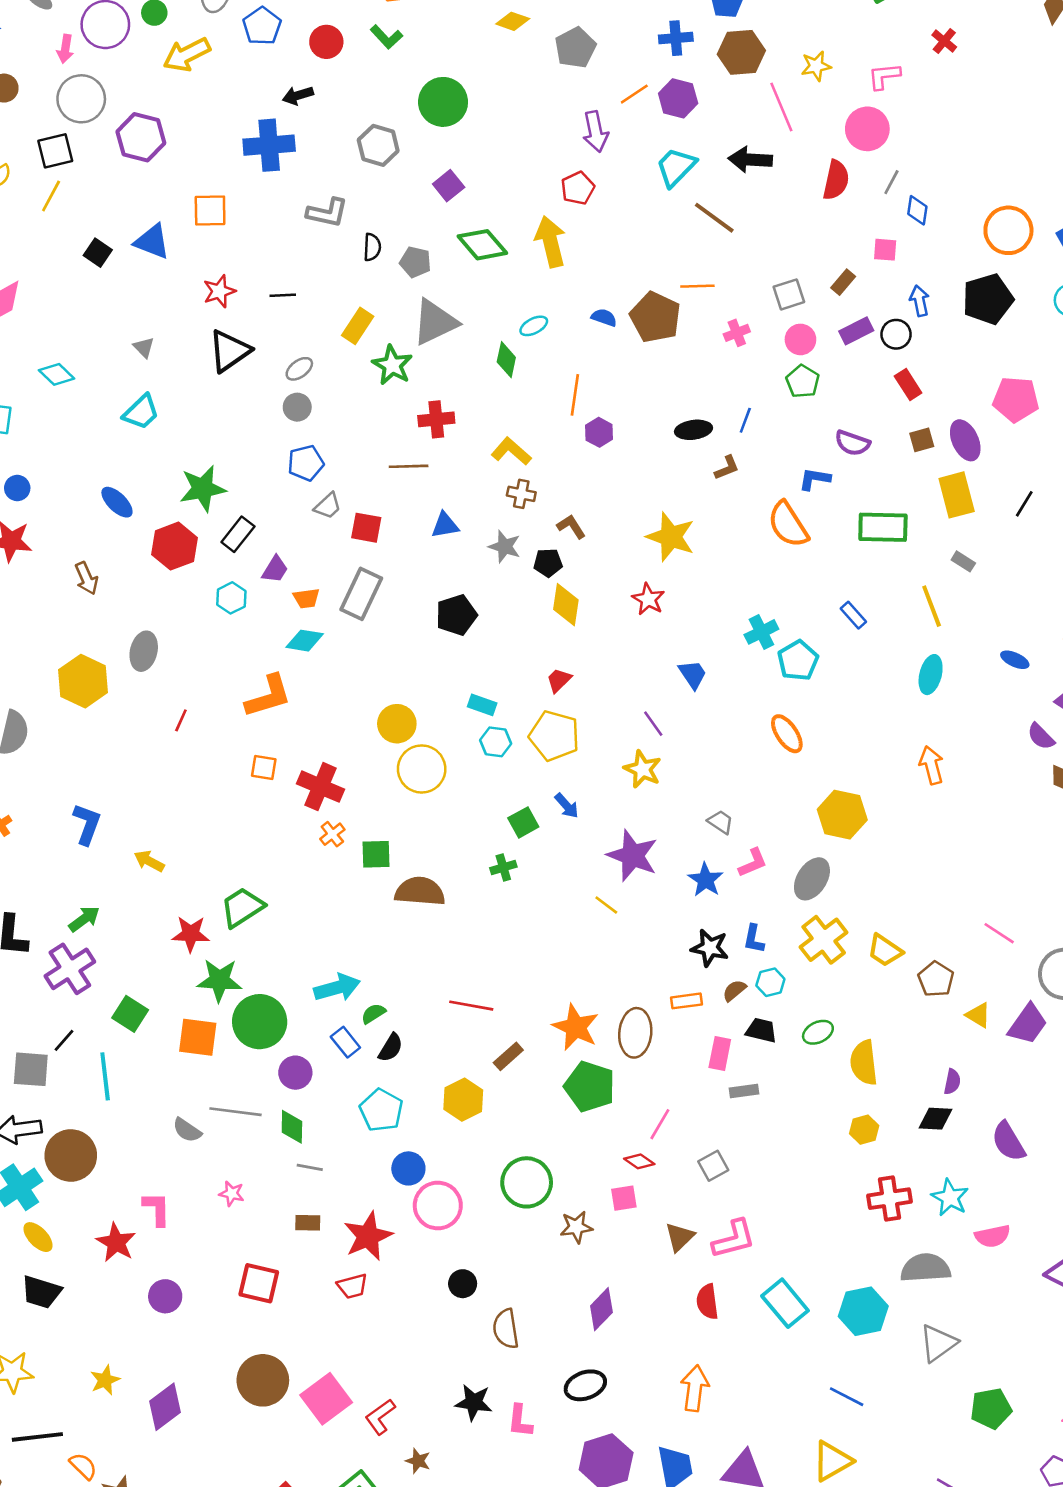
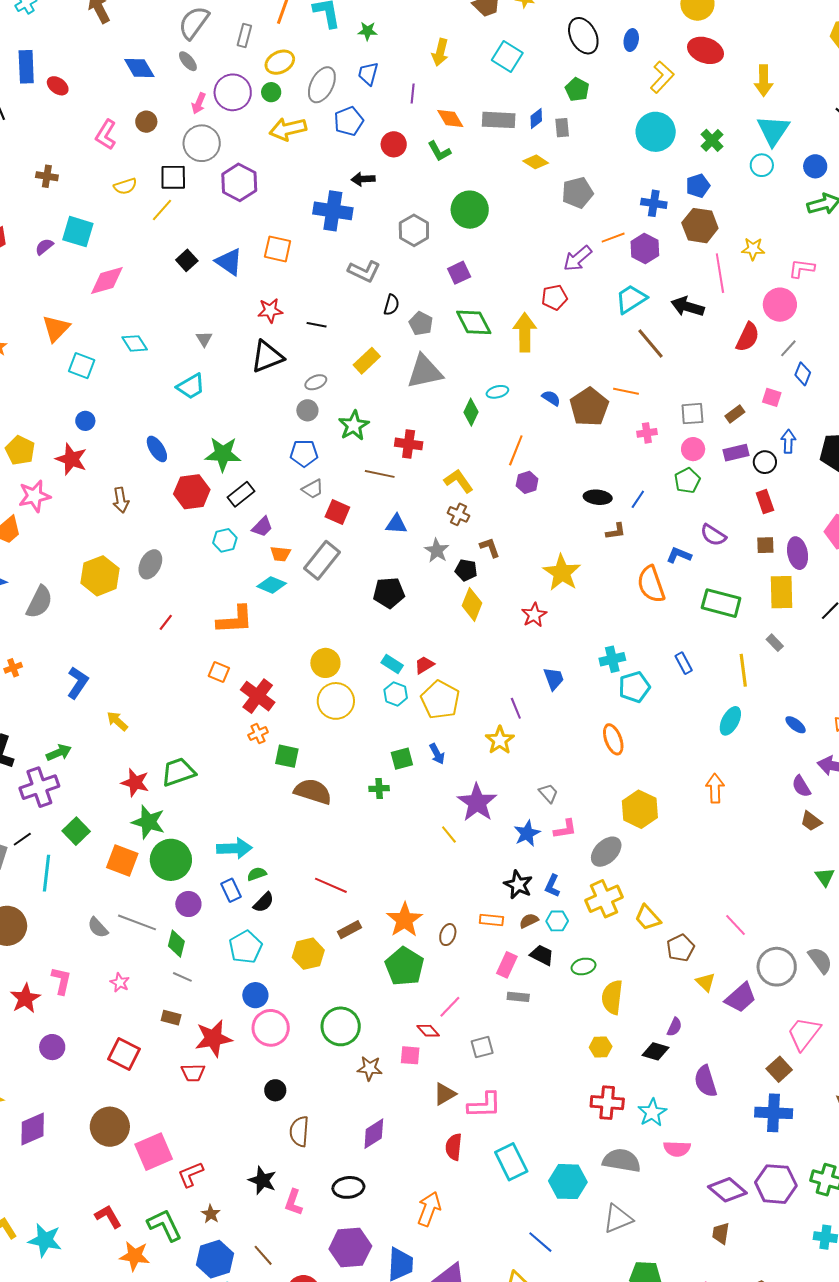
purple arrow: (595, 131) -> (578, 258), turned 48
green star: (392, 365) -> (354, 425), moved
red trapezoid: (559, 680) -> (424, 665), moved
brown ellipse: (635, 1033) -> (448, 935), size x0.6

